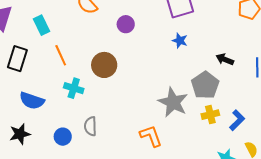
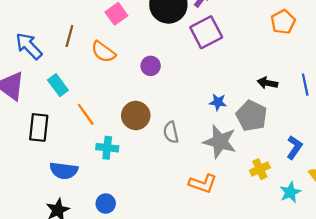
blue star: (180, 41) -> (218, 102), moved
yellow cross: (210, 115) -> (260, 169), moved
gray semicircle: (90, 126) -> (171, 132), moved
orange L-shape: (151, 136) -> (203, 184), turned 140

